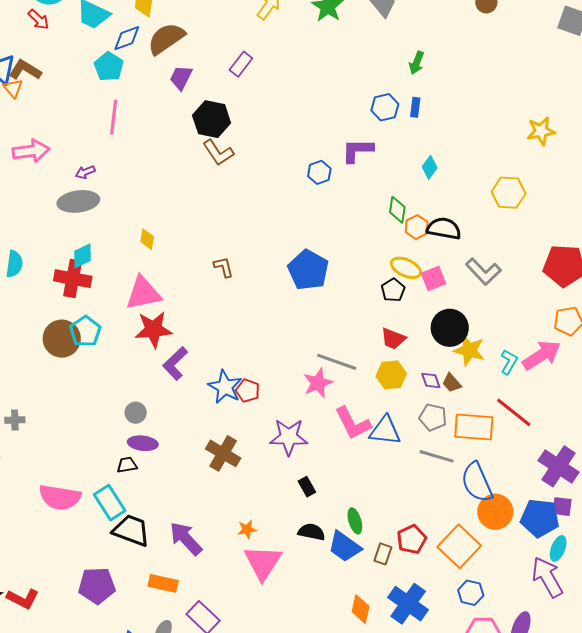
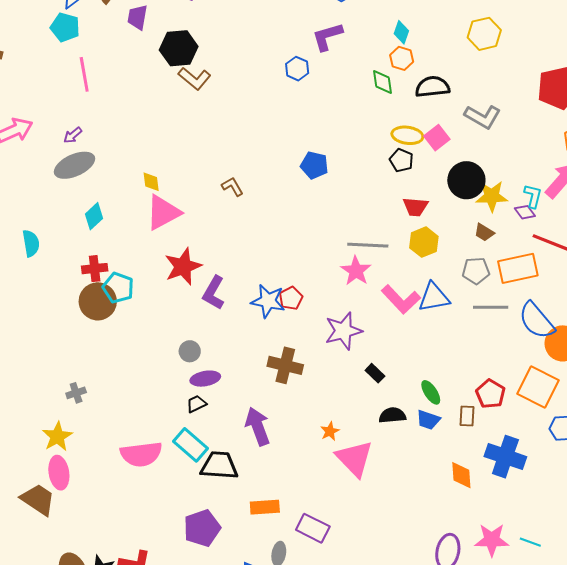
orange hexagon: (417, 227) -> (402, 58), moved
blue pentagon: (308, 270) -> (314, 165), size x0.7
red cross: (73, 279) -> (95, 269), moved, size x0.7
pink triangle: (143, 293) -> (163, 213), moved
purple diamond: (431, 380) -> (525, 212), moved
red pentagon: (248, 391) -> (291, 298), turned -30
purple arrow: (186, 539) -> (258, 426), moved, turned 39
blue trapezoid: (345, 547) -> (428, 420), size x0.7

